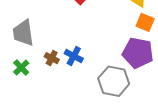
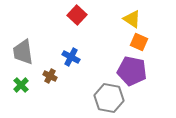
blue cross: (74, 56) -> (71, 57), moved

